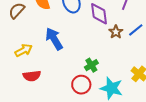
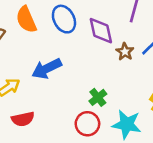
blue arrow: (54, 39) -> (47, 69), turned -80

